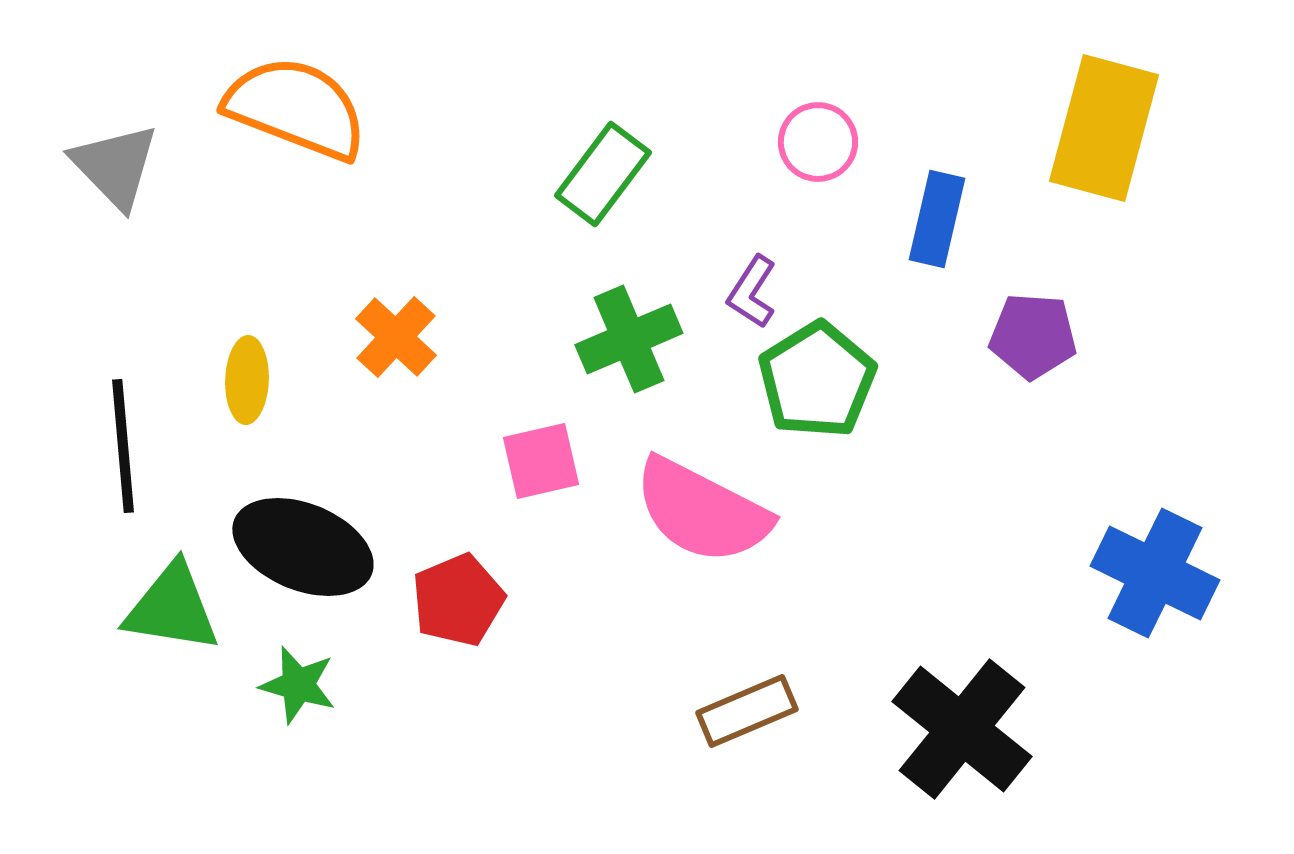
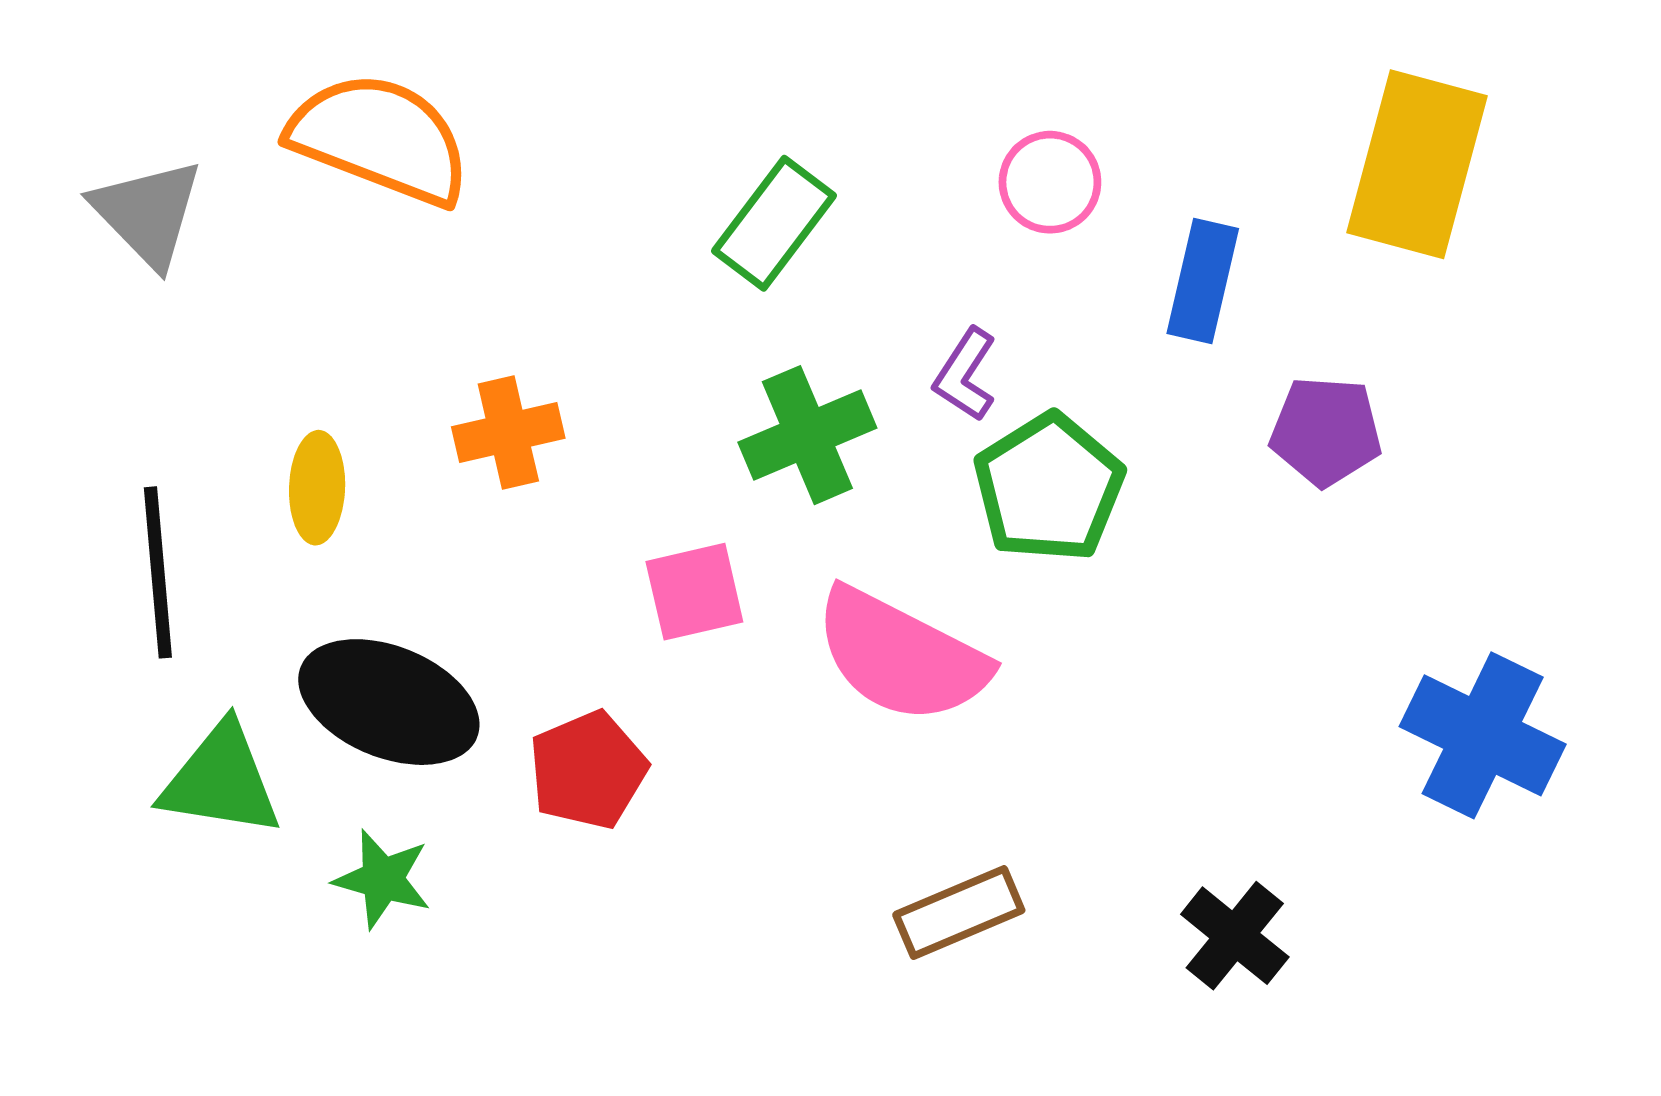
orange cross: (396, 337) -> (508, 432), turned 34
black cross: (962, 729) -> (1235, 936), size x0.6

